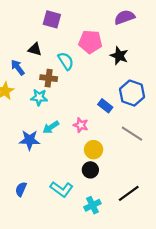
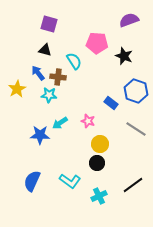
purple square: (52, 19) -> (49, 24), moved
blue arrow: (18, 67) -> (38, 73), moved
blue semicircle: (21, 189) -> (32, 181), size x1.5

